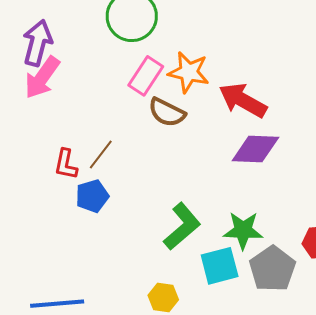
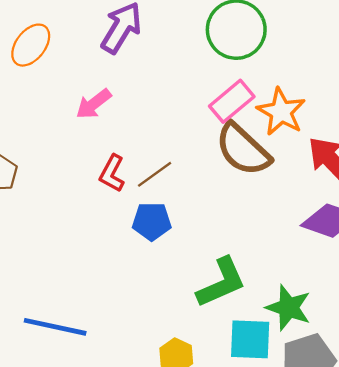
pink arrow: (42, 78) -> (94, 104), moved, size x0.7
brown semicircle: (167, 112) -> (243, 149), size x1.4
blue pentagon: (92, 196) -> (152, 221), moved

